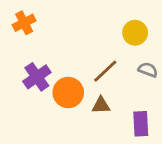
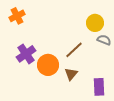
gray semicircle: (148, 70) -> (104, 40), moved
brown triangle: (101, 105) -> (71, 74), turned -48

